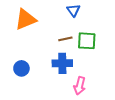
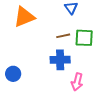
blue circle: (21, 68) -> (13, 74), moved

